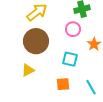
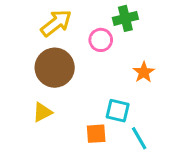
pink circle: (73, 29) -> (101, 40), moved
cyan square: (70, 59) -> (118, 111), moved

